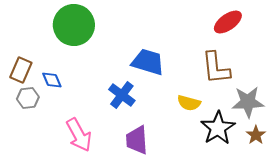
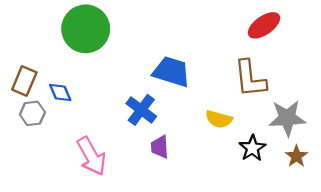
black star: (218, 128) -> (252, 148), size x0.7
purple trapezoid: (137, 140) -> (160, 147), moved, size x0.7

